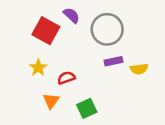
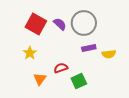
purple semicircle: (71, 15) -> (60, 24), moved
red semicircle: (66, 78) -> (61, 68), moved
green square: (87, 108) -> (79, 81), moved

